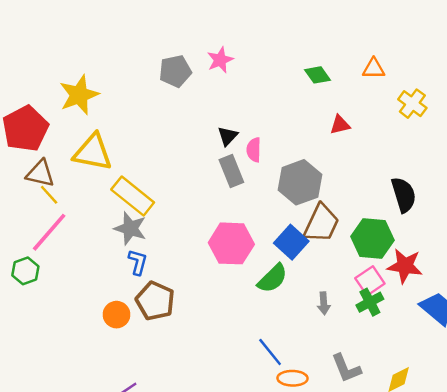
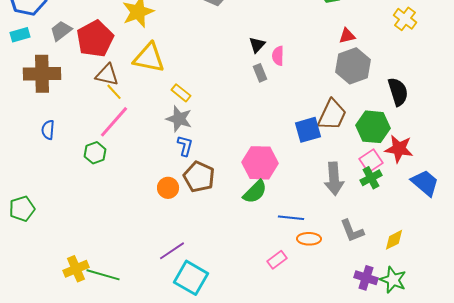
gray rectangle: (231, 171) -> (260, 73), size x0.7
gray hexagon: (300, 182) -> (353, 66), moved
yellow rectangle: (133, 196) -> (181, 93), size x0.6
blue square: (291, 242) -> (308, 130), turned 32
pink hexagon: (231, 243) -> (260, 163), moved
green semicircle: (273, 278) -> (255, 192), moved
gray arrow: (324, 303) -> (334, 179), size x1.8
blue line: (270, 352) -> (291, 218), turned -45

